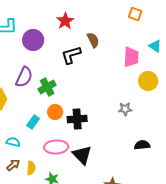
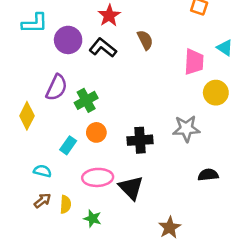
black L-shape: (71, 55) -> (103, 48), moved, turned 55
gray star: (125, 109) -> (186, 129), size x1.5
black cross: (77, 119) -> (140, 140), moved

